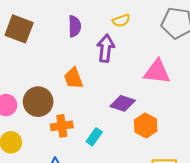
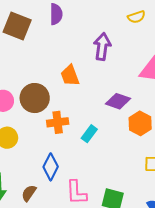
yellow semicircle: (121, 21) -> (136, 17), moved
purple semicircle: (75, 26) -> (56, 14), moved

